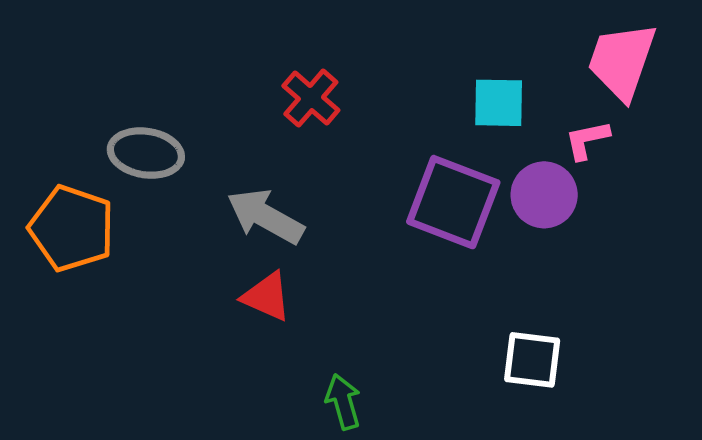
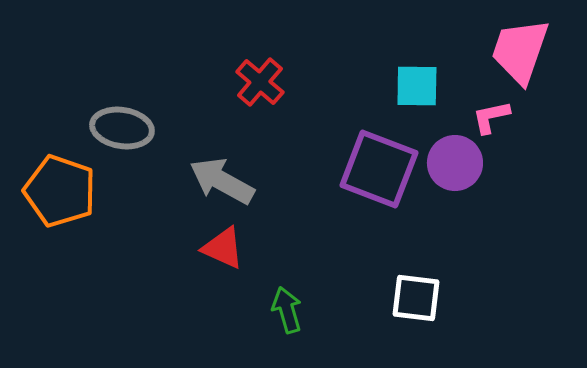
white square: (532, 360) -> (416, 298), moved
green arrow: (343, 402) -> (287, 310), moved

